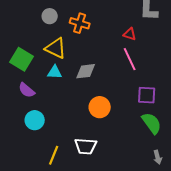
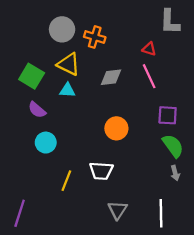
gray circle: (50, 16) -> (62, 29), size x1.5
gray diamond: (86, 71) -> (111, 77), moved
gray arrow: (158, 157) -> (175, 173), moved

